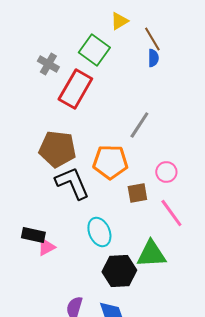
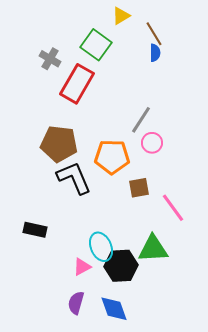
pink circle: (166, 172) -> (152, 143), moved
cyan ellipse: (99, 232) -> (101, 247), moved
pink triangle: (46, 247) -> (82, 267), moved

